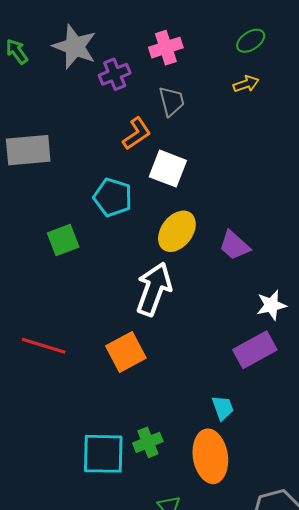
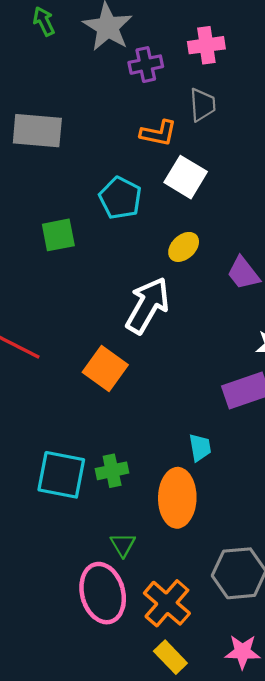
orange L-shape: (137, 134) -> (158, 133), turned 36
yellow ellipse: (177, 231) -> (184, 247), size x0.7
orange square: (126, 352) -> (105, 368), turned -36

